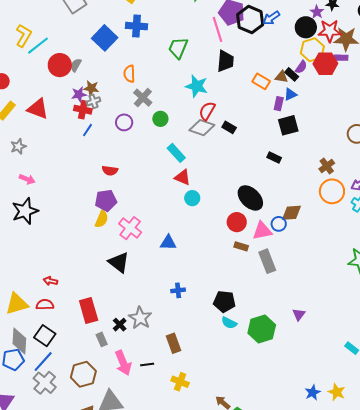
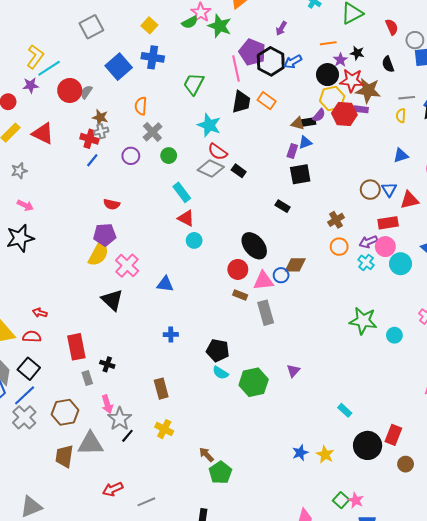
black rectangle: (292, 74) -> (308, 122), turned -56
orange rectangle: (261, 81) -> (267, 101), moved
purple star: (79, 94) -> (31, 85), moved
red semicircle: (207, 111) -> (218, 152), turned -90
orange circle: (332, 191) -> (339, 247), size x0.7
yellow semicircle: (102, 219) -> (98, 254), size x1.4
gray star: (140, 318) -> (120, 419), moved
black cross: (120, 325) -> (107, 364), turned -32
pink arrow: (123, 363) -> (107, 404), size x0.7
black line: (147, 364) -> (127, 436), moved, turned -48

